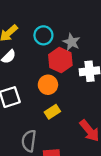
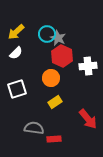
gray star: (72, 42) -> (58, 38), moved
gray semicircle: (29, 141) -> (34, 128), turned 90

